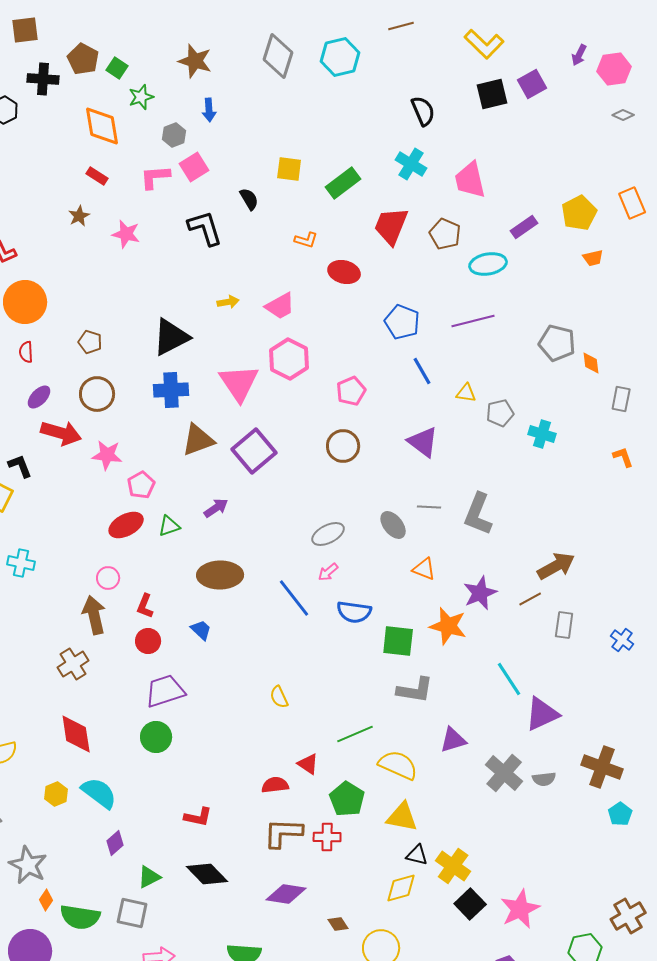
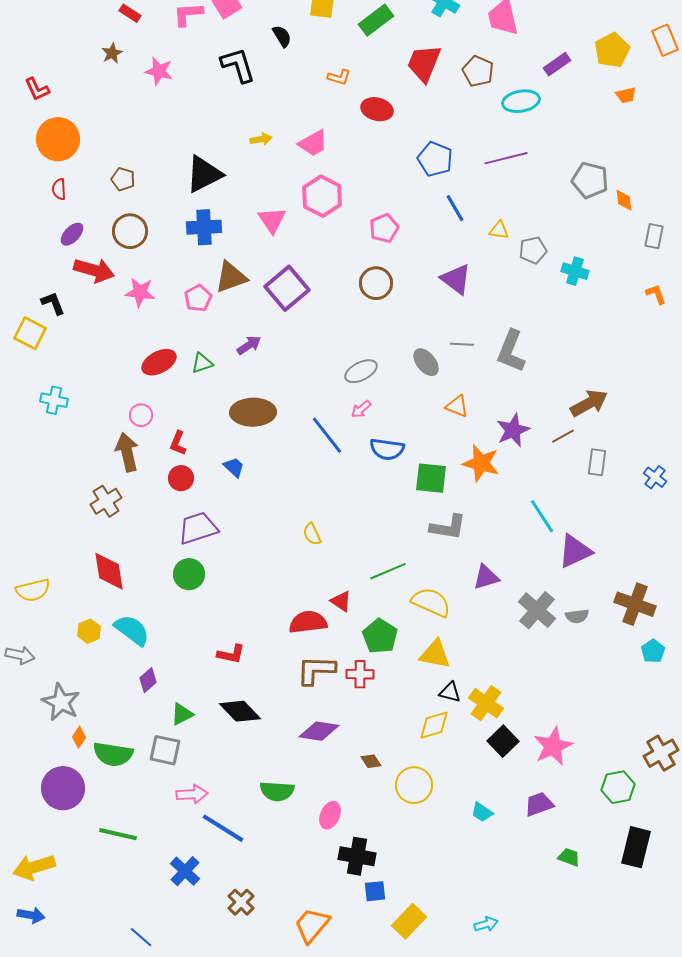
pink triangle: (239, 383) -> (272, 220), size x0.7
pink pentagon: (141, 485) -> (198, 298), moved
red semicircle: (275, 785) -> (308, 622), size x1.4

